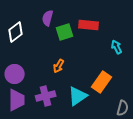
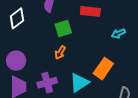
green square: (65, 32) -> (63, 28), moved
cyan arrow: (117, 47) -> (118, 33), turned -88

